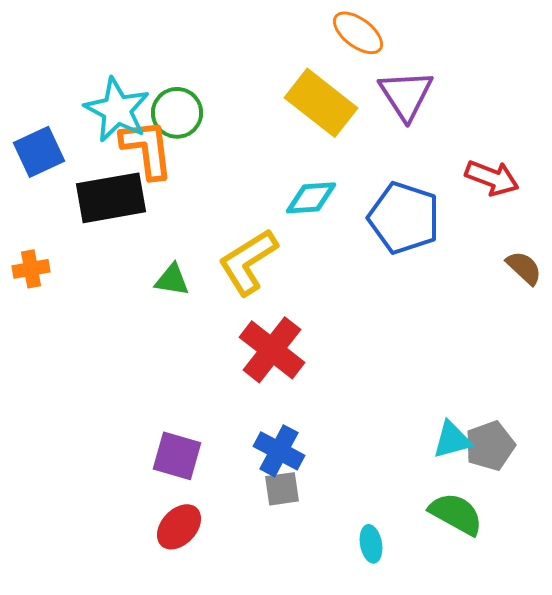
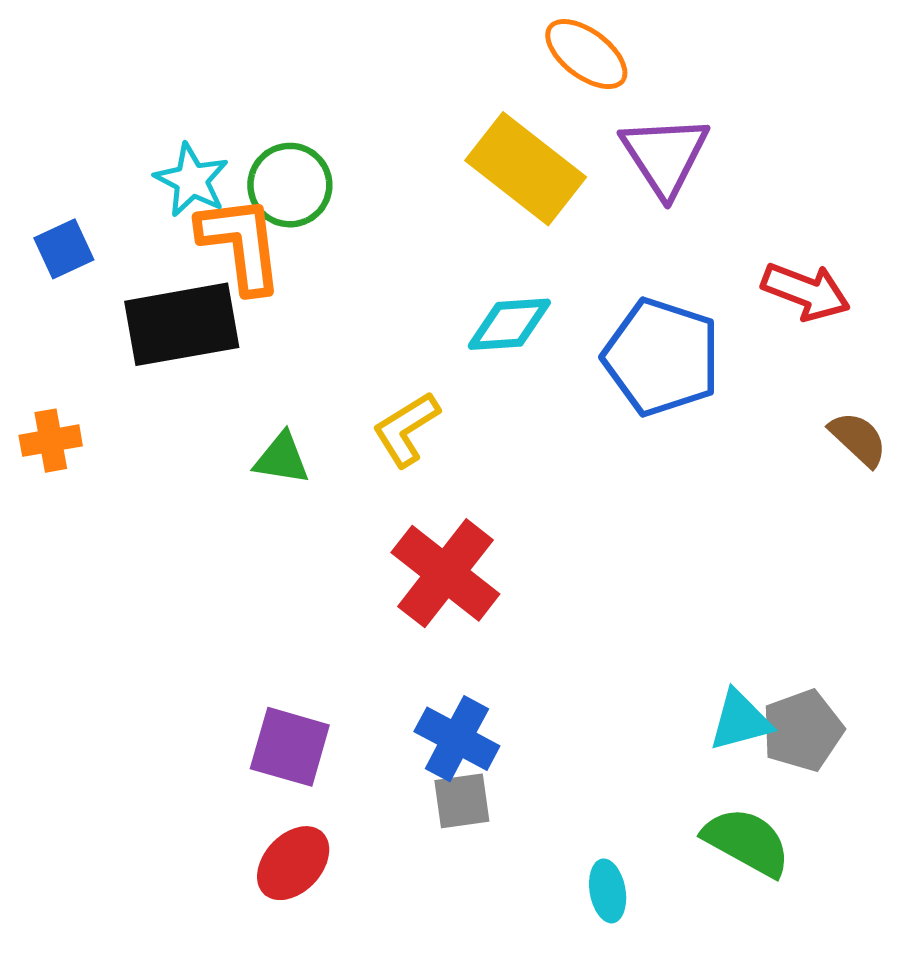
cyan star: (117, 110) -> (192, 180), size x0.7
blue square: (39, 152) -> (64, 249), size x0.7
yellow L-shape: (248, 262) -> (406, 429), size x0.7

